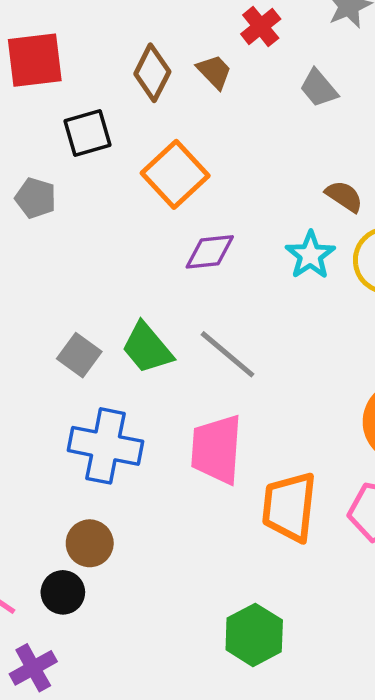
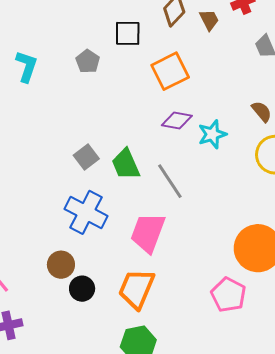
cyan star: (310, 255) -> (212, 134), moved
orange trapezoid: (289, 507) -> (136, 289), moved
black circle: (63, 592) -> (82, 289), moved

